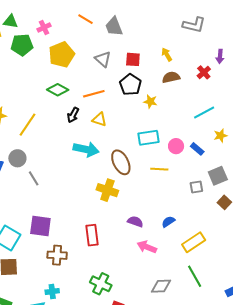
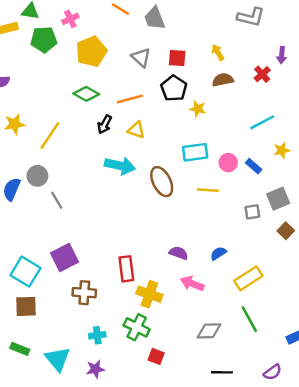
yellow cross: (107, 190) -> (149, 294), moved
purple square: (40, 226) -> (64, 258), turned -35
cyan cross: (52, 291) -> (97, 335), moved

